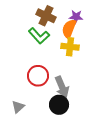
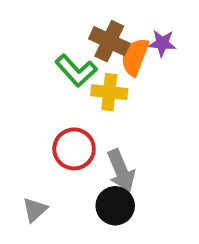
brown cross: (46, 16) -> (109, 41), moved
purple star: (76, 17) -> (162, 43), moved
yellow cross: (70, 47) -> (109, 92), moved

